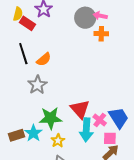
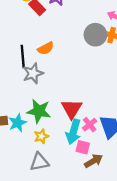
gray circle: (85, 18) -> (95, 35), moved
black line: (23, 54) -> (23, 57), moved
pink square: (110, 138) -> (83, 147), moved

